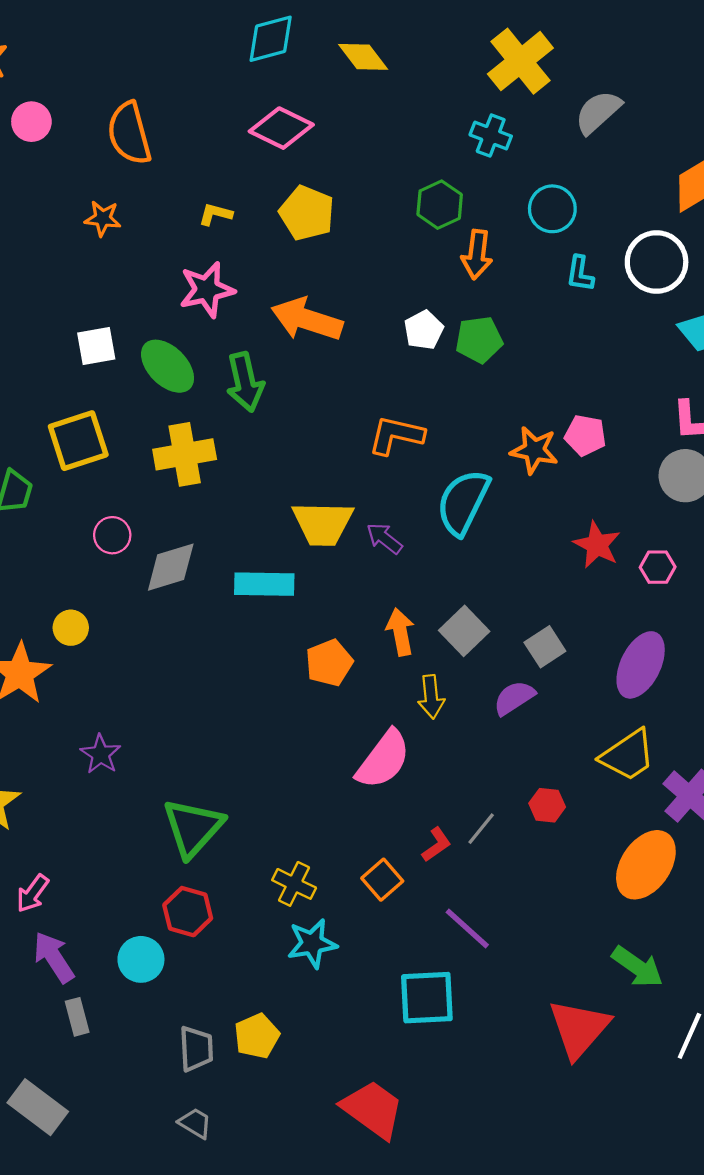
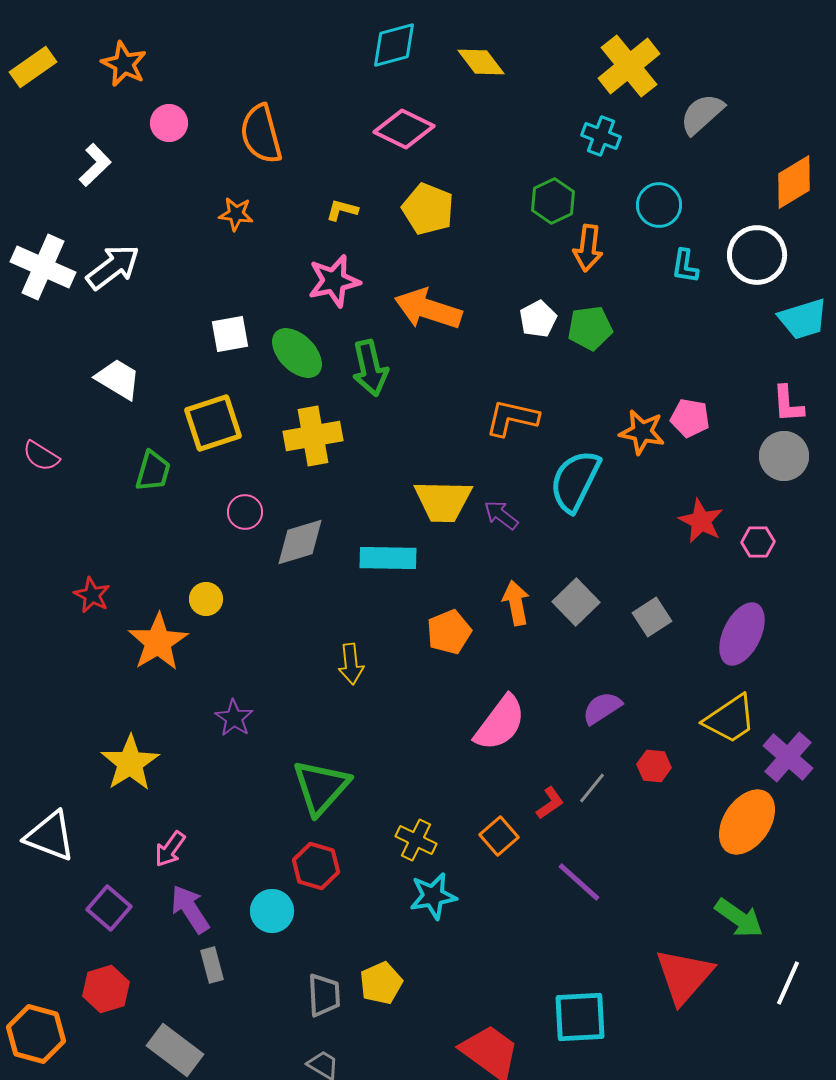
yellow arrow: (431, 697) -> (351, 664), moved
purple semicircle: (514, 698) -> (602, 708), moved
cyan square: (427, 998) -> (580, 1017), moved

